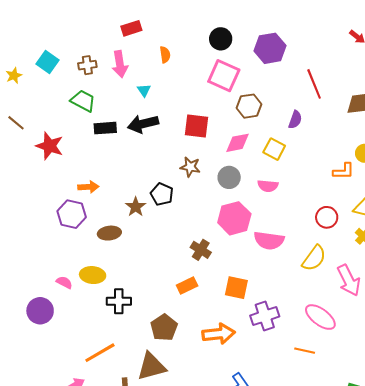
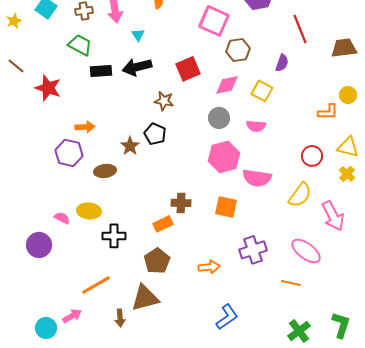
red square: (197, 126) -> (188, 69), turned -30
brown star: (190, 167) -> (164, 101), moved
brown cross: (201, 250) -> (181, 203), moved, turned -30
orange rectangle: (187, 286) -> (163, 224), moved
orange square: (236, 288) -> (226, 207), moved
orange arrow: (219, 334) -> (209, 267), size x0.7

